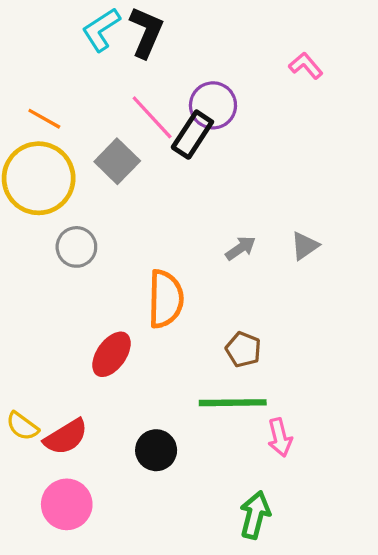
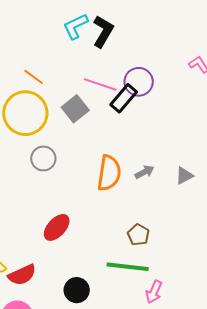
pink line: (152, 117) -> (100, 84), turned -36
orange semicircle: (166, 299) -> (109, 173), moved
pink arrow: (280, 437) -> (154, 292), turned 30

